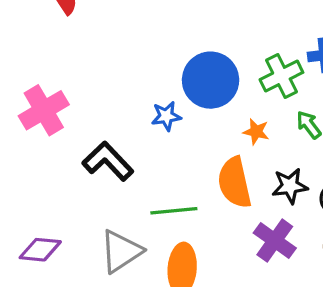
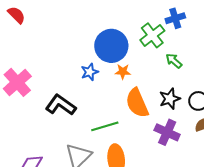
orange star: (256, 132) -> (123, 72), moved

